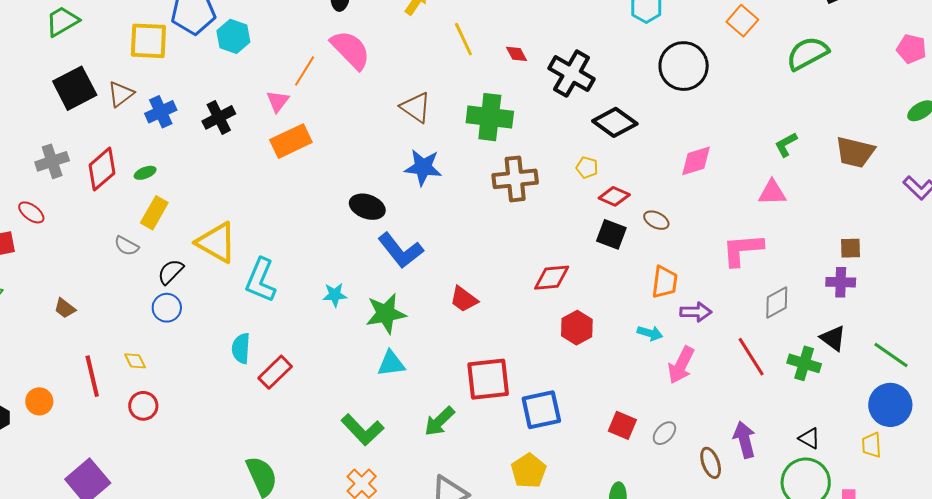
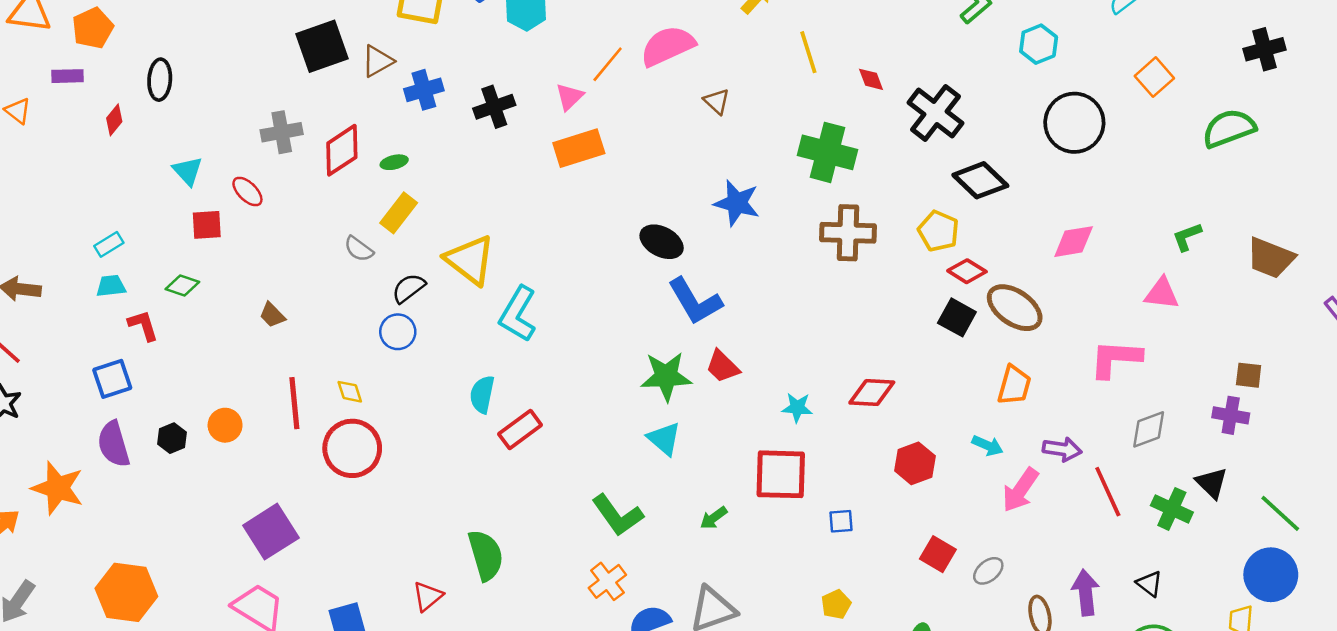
pink semicircle: (350, 50) -> (668, 46), turned -78
brown triangle: (416, 107) -> (717, 101), moved, size x0.7
yellow pentagon: (587, 168) -> (938, 231), size x1.5
brown ellipse: (656, 220) -> (1015, 308), size x1.8
red diamond: (552, 278) -> (872, 393), moved
cyan star: (335, 295) -> (797, 408), moved
red trapezoid: (464, 299) -> (723, 366), moved
purple arrow: (696, 312) -> (1062, 449), moved
red hexagon: (577, 328) -> (915, 463), moved
cyan triangle: (391, 364) -> (664, 439), turned 40
red circle: (143, 406) -> (352, 448), size x1.6
blue square: (541, 410) -> (841, 521), size x0.5
green arrow: (439, 421) -> (714, 518), size x0.7
black triangle: (809, 438) -> (1149, 584), moved
yellow pentagon: (529, 471) -> (836, 604), moved, size x0.7

